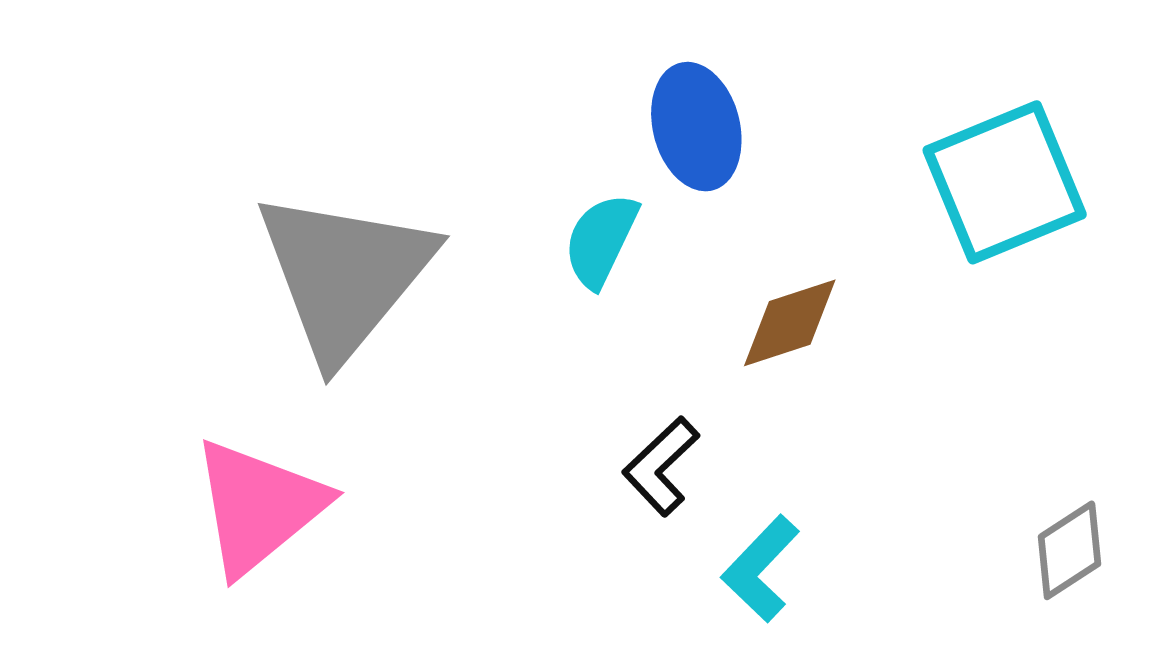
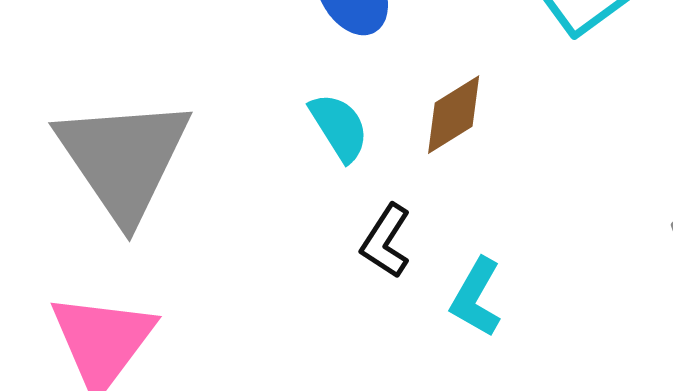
cyan semicircle: (601, 240) -> (339, 127), moved, turned 136

